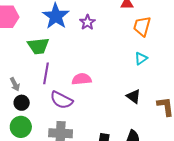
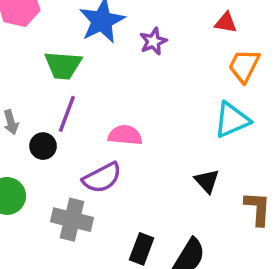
cyan triangle: (141, 59) -> (232, 120), size x1.6
purple semicircle: (61, 100) -> (102, 178), moved, turned -65
black circle: (22, 103) -> (43, 146), moved

